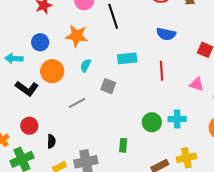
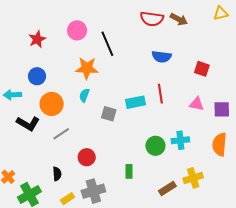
orange star: (77, 36) -> (87, 68), moved
cyan rectangle: (127, 58) -> (136, 102), moved
gray line: (77, 103) -> (61, 134), moved
red circle: (29, 126) -> (87, 157), moved

